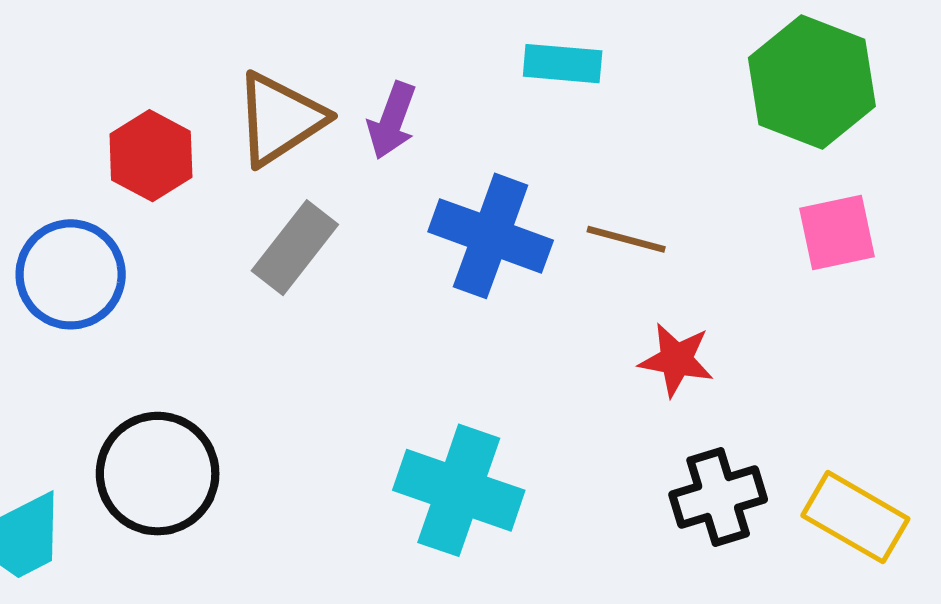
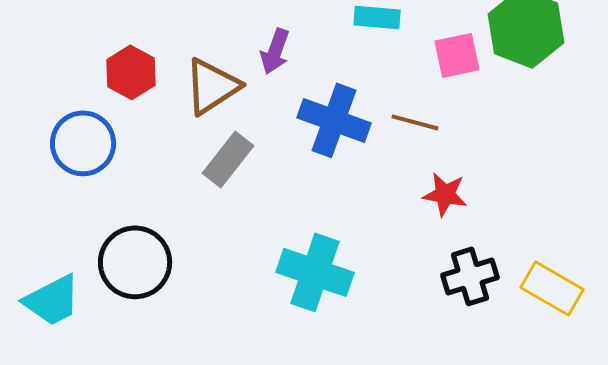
brown triangle: (280, 119) -> (212, 86), moved
pink square: (837, 233) -> (457, 55), moved
gray rectangle: (295, 248) -> (228, 159), moved

